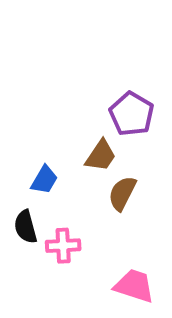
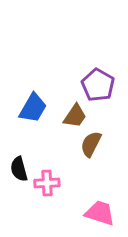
blue trapezoid: (44, 180) -> (33, 108), moved, size x1.4

